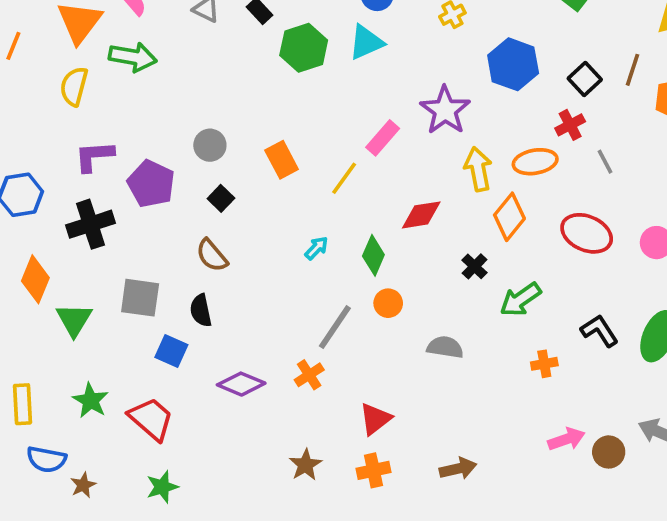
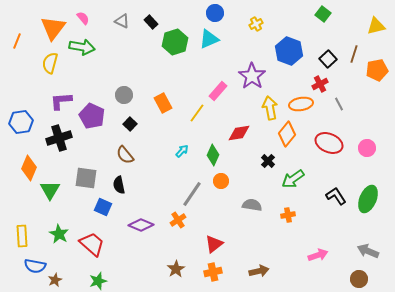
orange cross: (544, 364) -> (288, 215), moved
brown circle: (609, 452) -> (359, 279), moved

